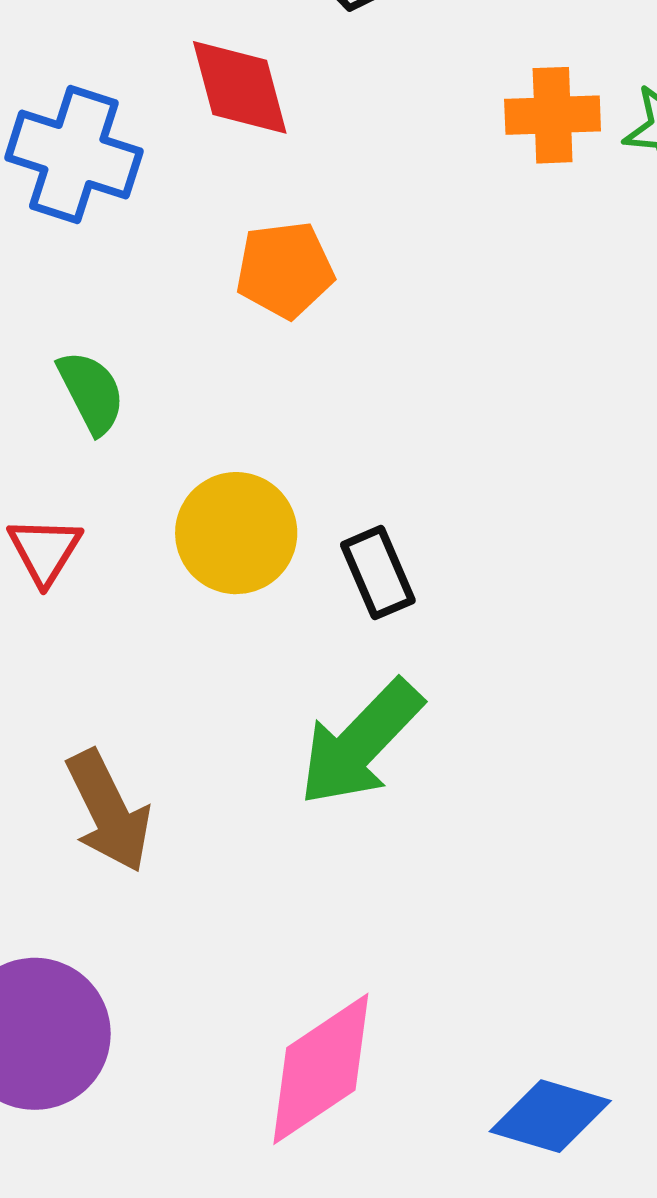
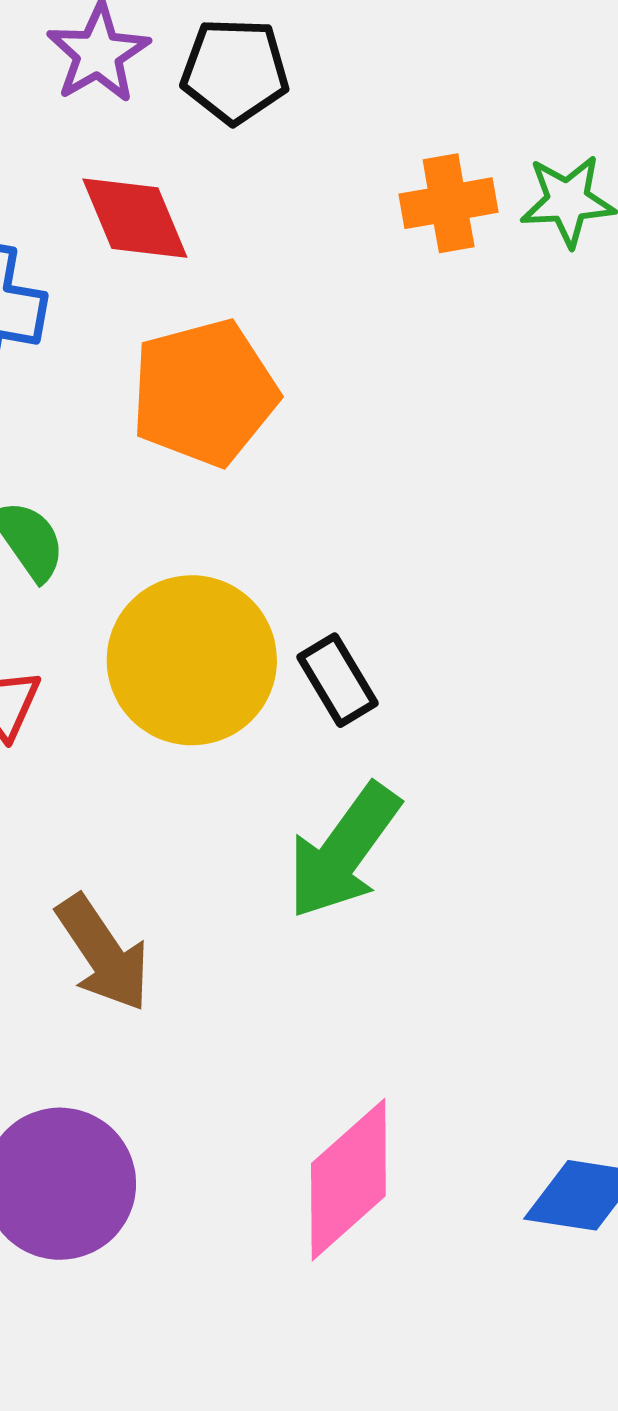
orange pentagon: (285, 270) -> (204, 393), size x1.5
yellow circle: (236, 533) -> (192, 660), size x1.4

